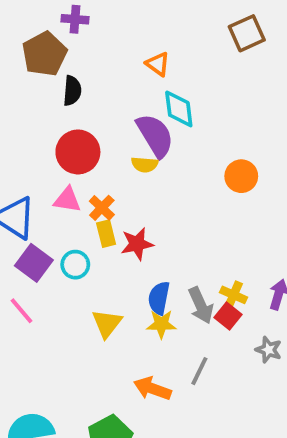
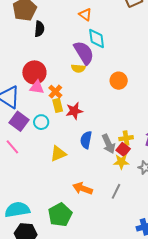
red circle: (78, 152) -> (34, 72), moved
orange circle: (241, 176) -> (119, 81), moved
yellow cross: (234, 295) -> (126, 138), turned -32
yellow triangle: (107, 323) -> (58, 154), turned 30
yellow star: (161, 324) -> (121, 162), moved
gray line: (199, 371) -> (116, 191), moved

